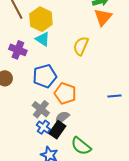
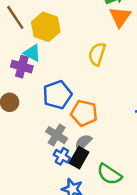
cyan triangle: (43, 39) -> (32, 53), moved

